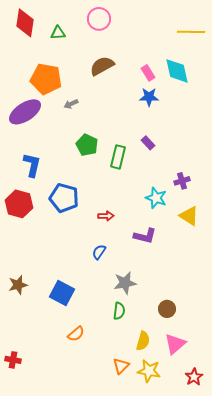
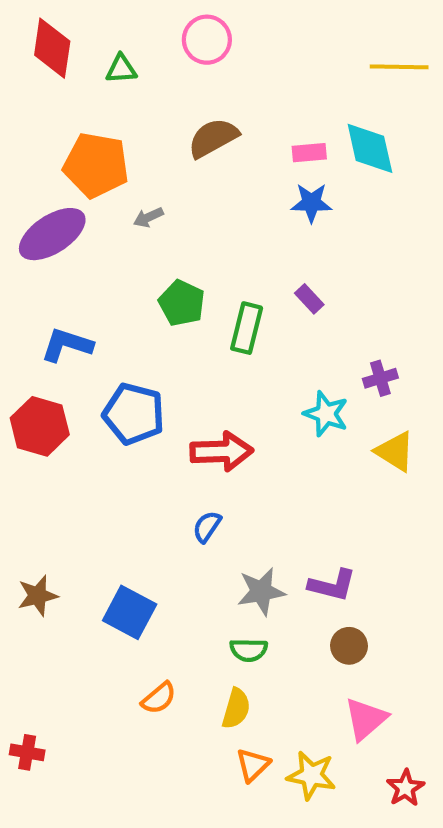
pink rectangle: (148, 73) -> (309, 153), turned -63
blue L-shape: (32, 165) -> (67, 345), turned -85
red arrow: (106, 216) -> (222, 451), size x1.8
purple L-shape: (145, 236) -> (332, 585), moved
green semicircle: (119, 311) -> (249, 650), turned 84
yellow semicircle: (143, 341) -> (236, 709), moved

